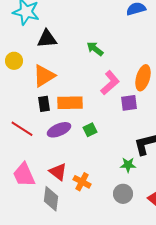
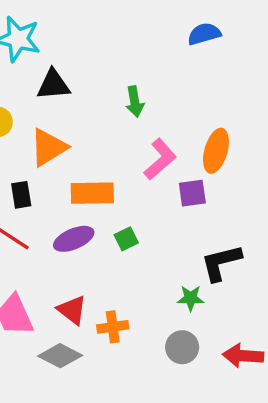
green arrow: (95, 49) -> (135, 102), turned -138
black rectangle: (44, 104) -> (21, 195), moved
orange cross: (82, 182) -> (113, 327), turned -36
gray diamond: (51, 199) -> (60, 356), turned -70

